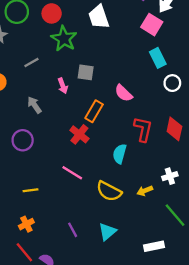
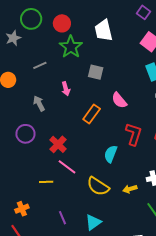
gray square: (86, 72) -> (96, 72), moved
red cross: (79, 134) -> (58, 144), moved
yellow line: (30, 190) -> (46, 182), moved

